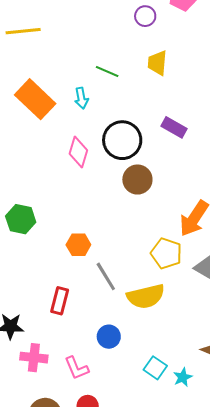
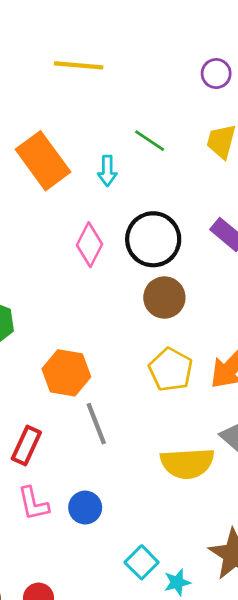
yellow line: (23, 31) -> (79, 65), moved
orange hexagon: (78, 245) -> (66, 373), size x1.4
yellow pentagon: (166, 253) -> (171, 370), moved
yellow semicircle: (146, 296) -> (187, 463), moved
pink L-shape: (77, 368) -> (33, 504), moved

